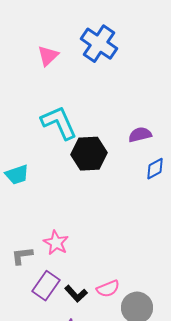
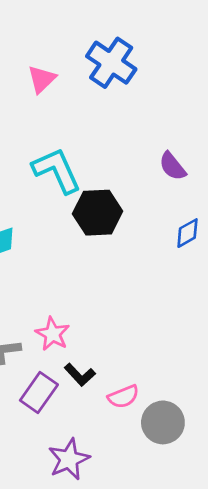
purple semicircle: (140, 135) -> (172, 166), moved, turned -115
black L-shape: (76, 294) -> (80, 375), moved

